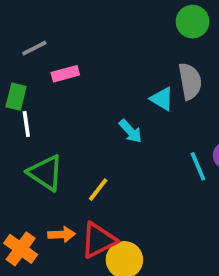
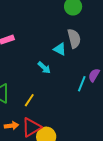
cyan line: (198, 166) -> (82, 84), turned 49

